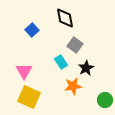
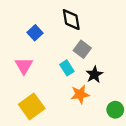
pink triangle: (24, 71) -> (24, 66), moved
yellow square: (29, 97) -> (32, 106), turned 30

